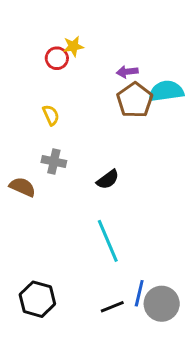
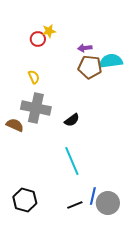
brown pentagon: (135, 100) -> (90, 67), turned -30
gray cross: (54, 162) -> (36, 108), size x1.8

